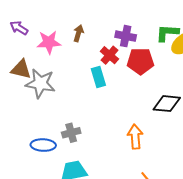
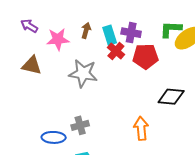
cyan rectangle: (98, 77) -> (110, 35), moved
gray star: (40, 83) -> (83, 73), moved

